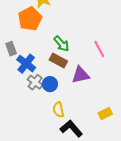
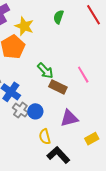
brown rectangle: (58, 61) -> (58, 87), moved
purple triangle: (81, 75) -> (69, 118), moved

